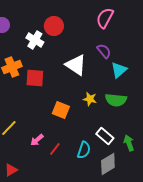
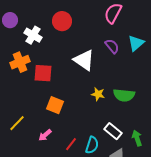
white cross: (35, 40) -> (33, 35), moved
cyan triangle: (119, 70) -> (136, 43), moved
orange square: (61, 110) -> (55, 105), moved
red line: (55, 149) -> (71, 144), moved

